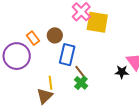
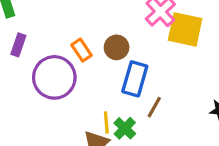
brown line: (80, 72) -> (154, 107), turned 64
green cross: (81, 83) -> (125, 128), moved

